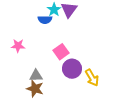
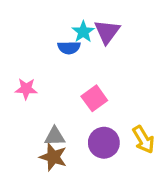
purple circle: (72, 69) -> (104, 143), moved

